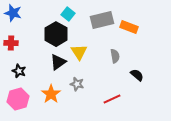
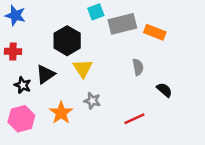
cyan square: (68, 14) -> (96, 12), moved, turned 32
yellow triangle: (79, 52) -> (83, 68), moved
black triangle: (58, 62) -> (45, 74), moved

